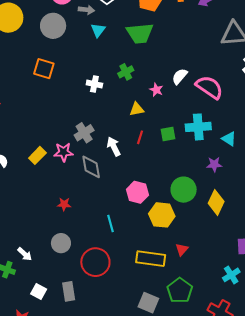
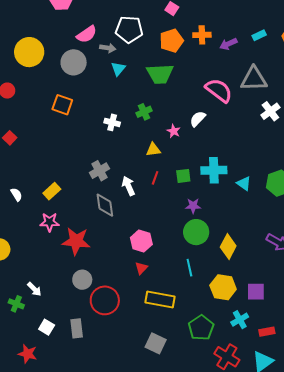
pink semicircle: (209, 87) -> (219, 90), moved
pink star: (64, 152) -> (49, 222), moved
purple star: (214, 164) -> (193, 206), moved
pink hexagon: (137, 192) -> (141, 241), moved
red star: (64, 204) -> (76, 241), size x2.0
yellow hexagon: (162, 215) -> (223, 287), moved
cyan line: (111, 224) -> (189, 268), moved
gray circle: (61, 243) -> (82, 280), moved
red triangle: (182, 250) -> (141, 268), moved
green pentagon: (180, 290) -> (201, 328), moved

